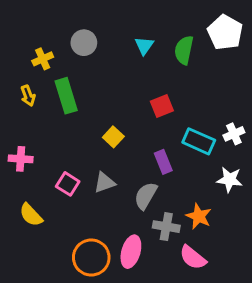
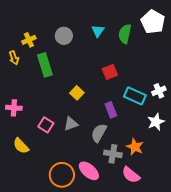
gray circle: (84, 43) -> (64, 36), moved
yellow arrow: (28, 96) -> (14, 58), moved
white star: (230, 180) -> (156, 122), turned -30
pink ellipse: (131, 252) -> (89, 171), turned -65

